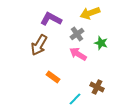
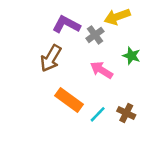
gray cross: (77, 34) -> (95, 35), moved
orange rectangle: (53, 77) -> (69, 100), size x1.5
cyan line: (75, 99) -> (98, 114), moved

